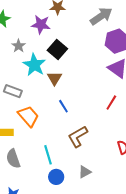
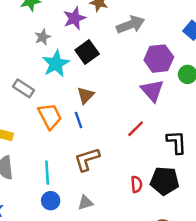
gray arrow: (101, 16) -> (131, 25), moved
purple star: (41, 25) -> (74, 18), turned 30
brown triangle: (54, 78) -> (86, 95), moved
orange trapezoid: (28, 116) -> (50, 116), moved

